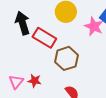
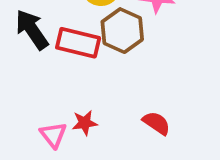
brown hexagon: (66, 58) -> (122, 31), moved

